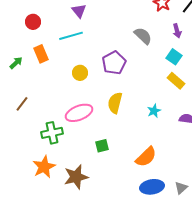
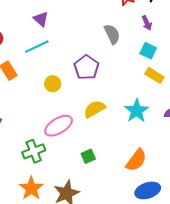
gray semicircle: (143, 36) -> (112, 34), turned 30
yellow semicircle: (115, 103) -> (94, 109), turned 55
cyan star: (154, 111) -> (137, 111), size x1.6

